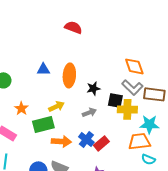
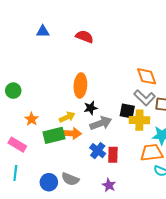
blue triangle: (43, 69) -> (43, 32), moved
black star: (93, 88) -> (91, 108), moved
gray arrow: (89, 112) -> (101, 123), size x1.5
orange arrow: (61, 141) -> (71, 133), moved
red rectangle: (101, 143) -> (113, 155), turned -49

